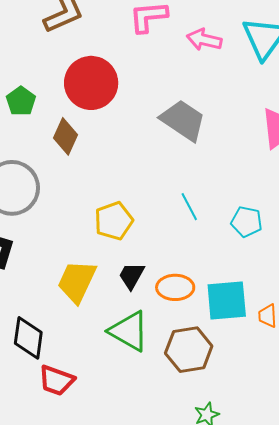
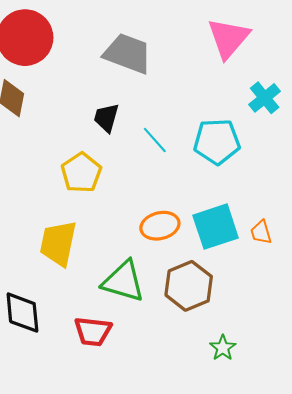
cyan pentagon: (247, 222) -> (217, 142), size x1.4
black trapezoid: (132, 276) -> (106, 118), moved
red trapezoid: (56, 380) -> (93, 331), moved

